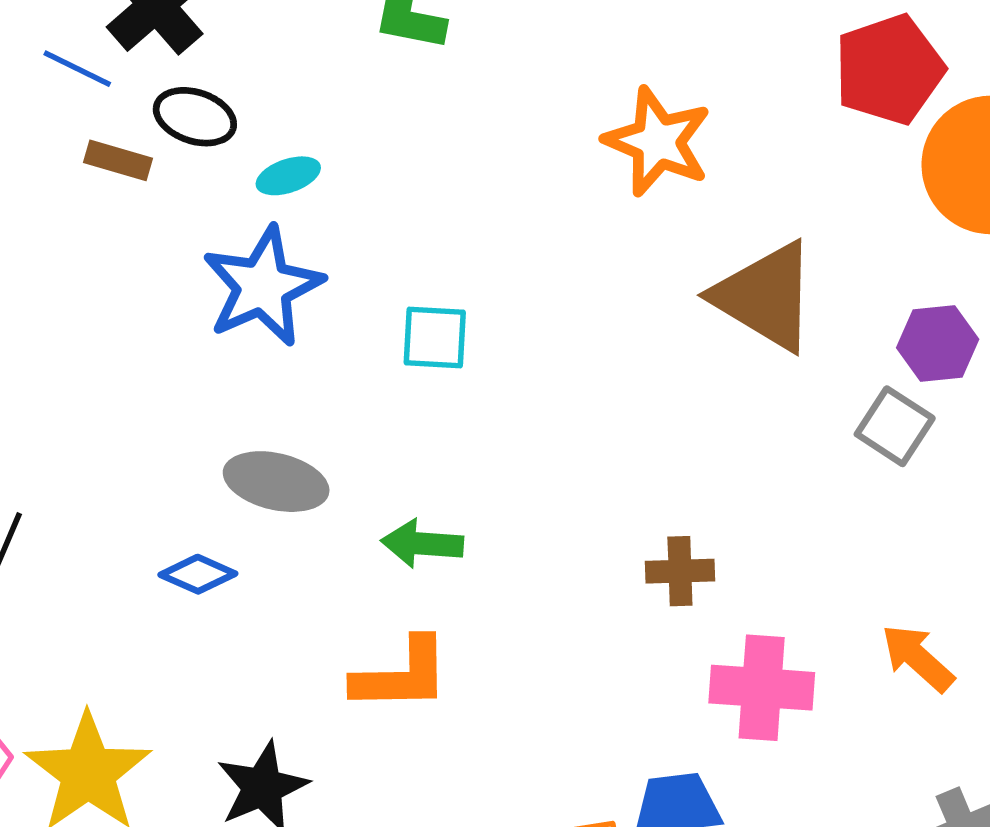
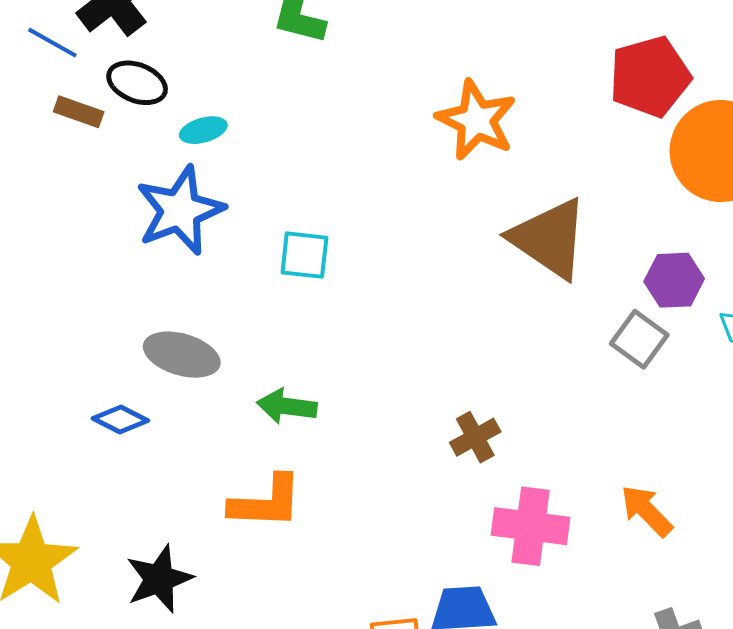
brown cross: (680, 571) -> (475, 437), turned -30

